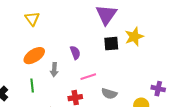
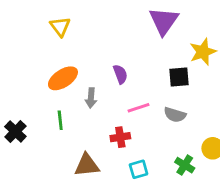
black square: (111, 44) -> (179, 77), moved
gray semicircle: (109, 94) -> (175, 115), moved

